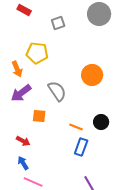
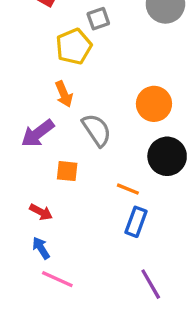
yellow pentagon: (37, 53) -> (74, 47), moved, turned -30
orange arrow: (17, 69) -> (64, 94), moved
black circle: (101, 122) -> (167, 156), moved, size x1.5

